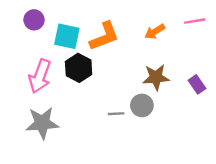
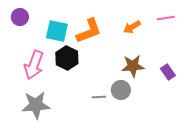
purple circle: (34, 20) -> (20, 17), moved

